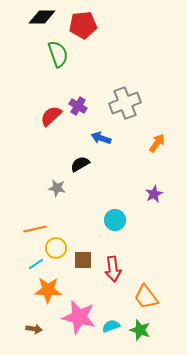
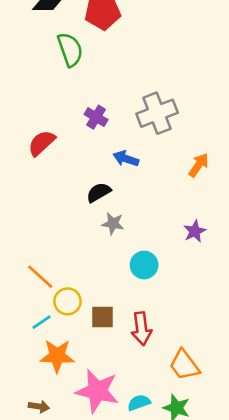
red semicircle: (51, 116) -> (42, 143), moved
gray star: (57, 188) -> (113, 223), moved
orange line: (35, 229) -> (40, 277), turned 55

